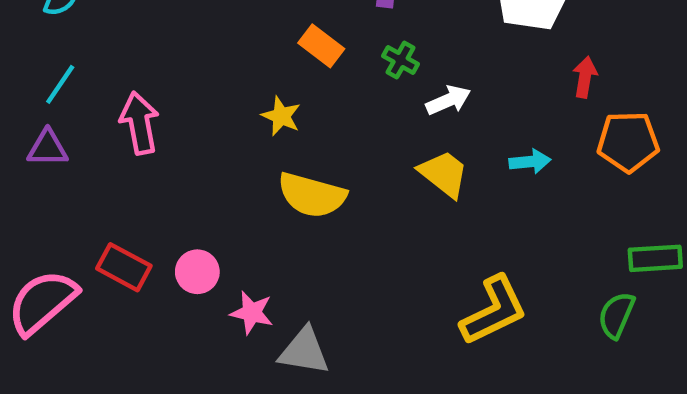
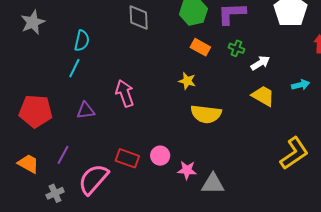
cyan line: (60, 84) -> (74, 68), moved

